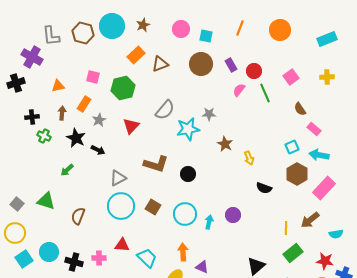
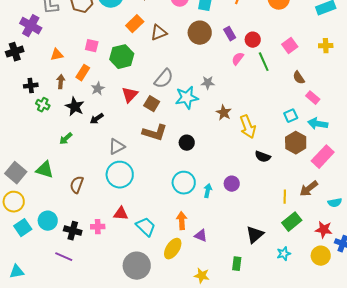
black arrow: (98, 150) -> (97, 119), turned 120
yellow arrow: (249, 158) -> (248, 127), size x1.6
gray square: (17, 204) -> (16, 173), size x1.5
brown square: (153, 207) -> (152, 104), moved

